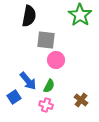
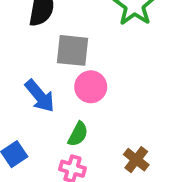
blue arrow: (28, 81) -> (40, 96), moved

